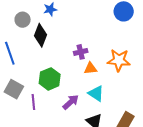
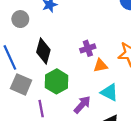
black diamond: (41, 35) -> (43, 51), moved
gray square: (14, 89) -> (21, 84), moved

